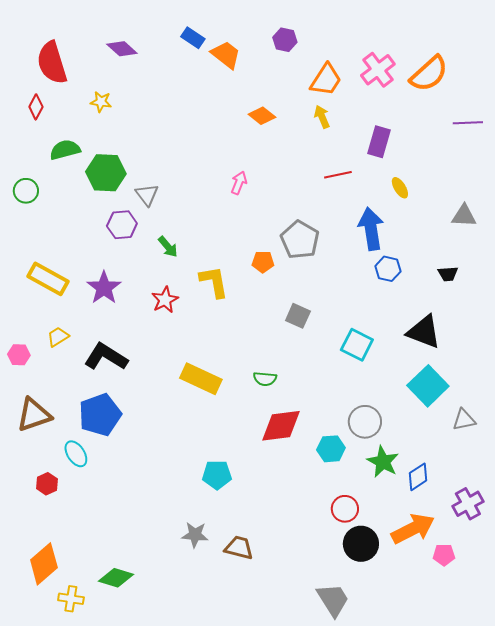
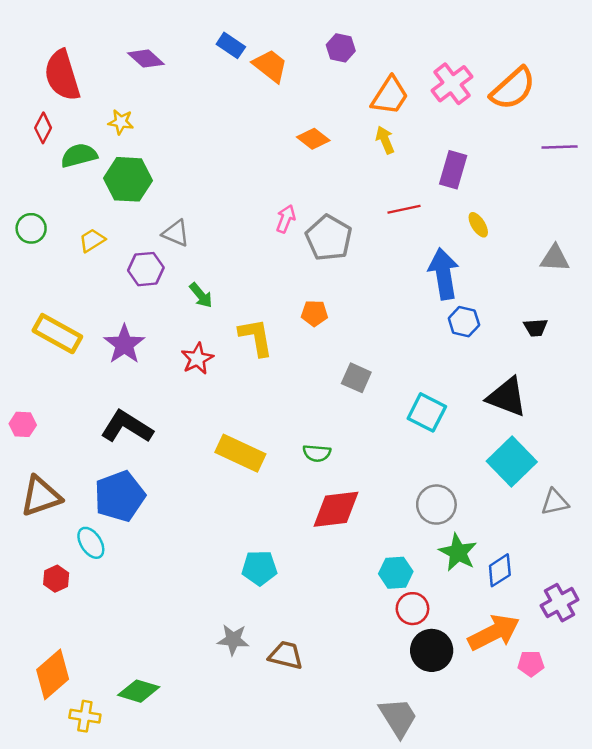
green semicircle: (65, 150) -> (79, 155), moved
green hexagon: (106, 173) -> (128, 179), moved
gray triangle: (147, 195) -> (176, 233), turned -30
gray pentagon: (300, 240) -> (329, 238), moved
yellow trapezoid: (58, 337) -> (92, 240), moved
cyan hexagon: (331, 449) -> (396, 573), moved

